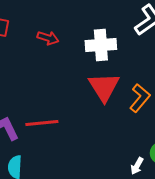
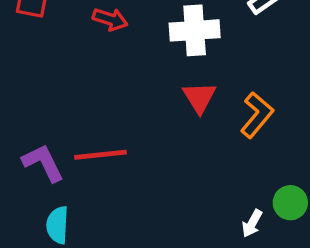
red triangle: (104, 87) -> (199, 97), size x0.7

